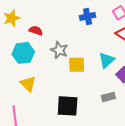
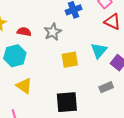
gray star: (59, 50) -> (53, 32), moved, turned 30

